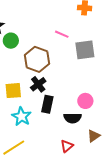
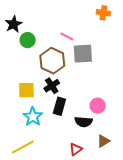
pink line: (62, 34) -> (67, 37), moved
gray square: (85, 50) -> (83, 54), moved

